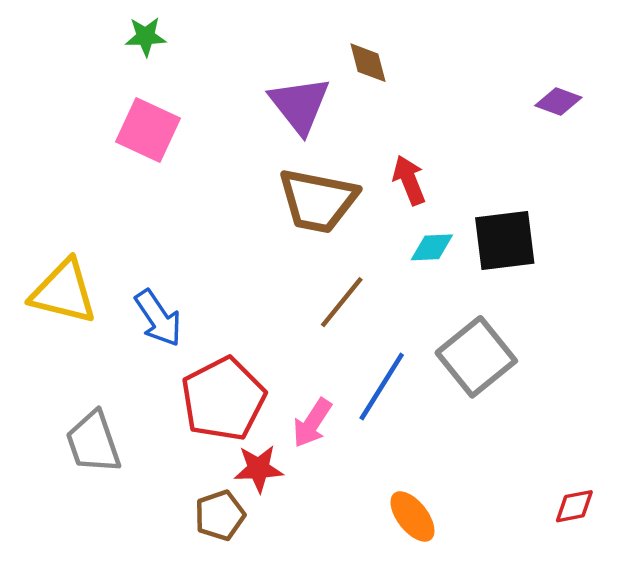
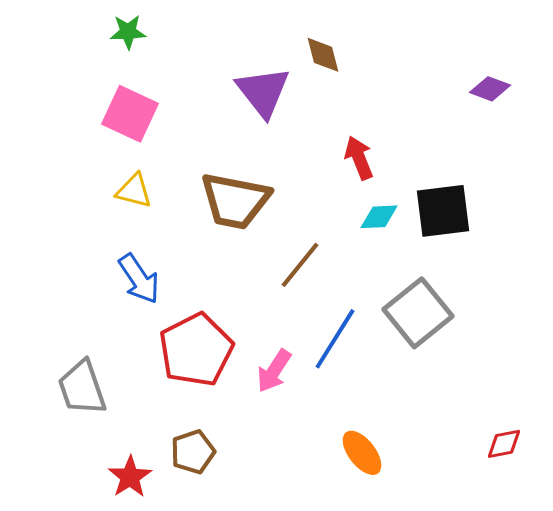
brown trapezoid: (318, 201) -> (235, 201), moved
yellow triangle: (64, 292) -> (134, 191), moved, size x0.6
red star: (259, 469) -> (130, 477), moved, turned -30

